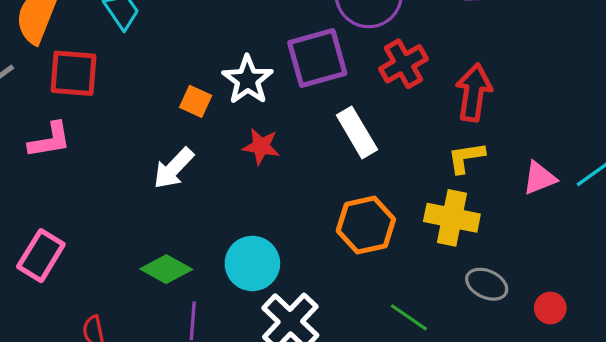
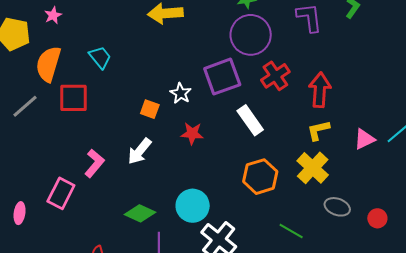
white star: (248, 80) -> (181, 93), size x0.7
pink L-shape: (50, 140) -> (94, 163), moved, turned -36
yellow cross: (452, 218) -> (313, 168), turned 36
pink rectangle: (41, 256) -> (61, 193), moved

